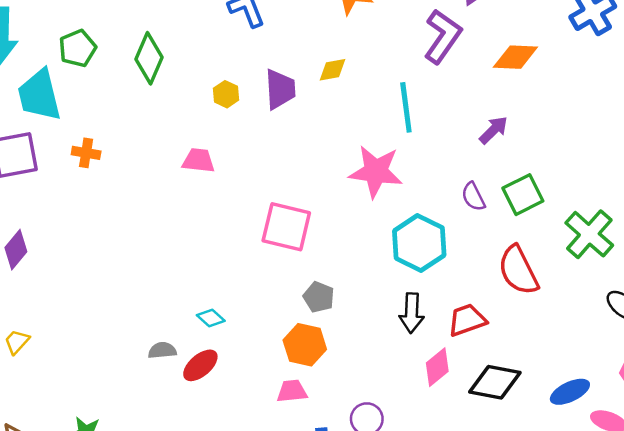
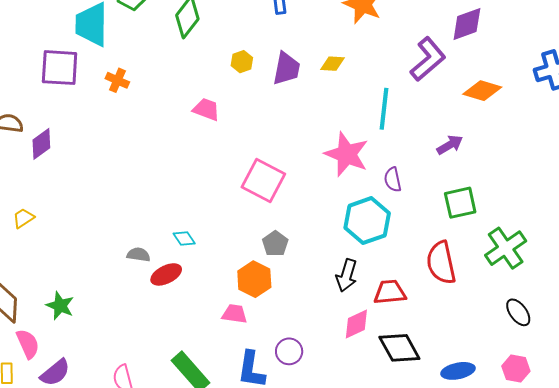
purple semicircle: (473, 197) -> (393, 180), moved
black diamond: (495, 382) -> (399, 348), turned 36

